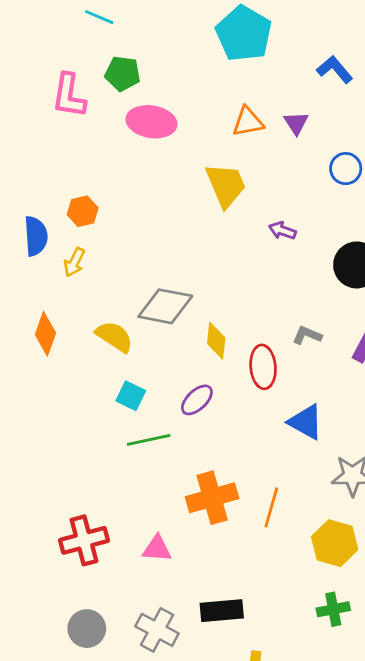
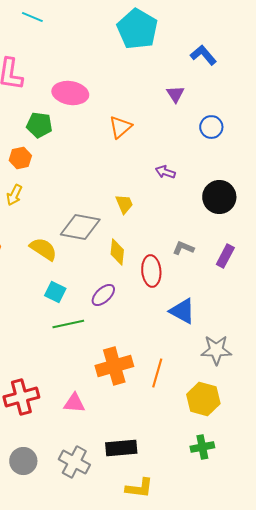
green pentagon: (123, 74) -> (39, 125), moved
orange triangle: (248, 122) -> (120, 127), moved, turned -30
yellow trapezoid: (226, 185) -> (124, 204), moved, size x0.6

